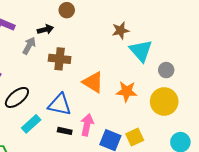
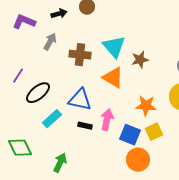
black arrow: (45, 29) -> (59, 14), moved
brown star: (121, 30) -> (140, 60), moved
cyan triangle: (141, 51) -> (114, 47), moved
orange star: (127, 91) -> (146, 106), moved

